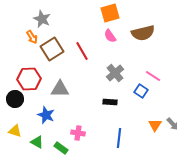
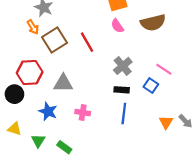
black rectangle: (110, 102) -> (122, 90), moved
pink cross: (78, 133) -> (83, 113), moved
blue line: (119, 138) -> (124, 114), moved
green triangle: (37, 142) -> (38, 141), turned 32

